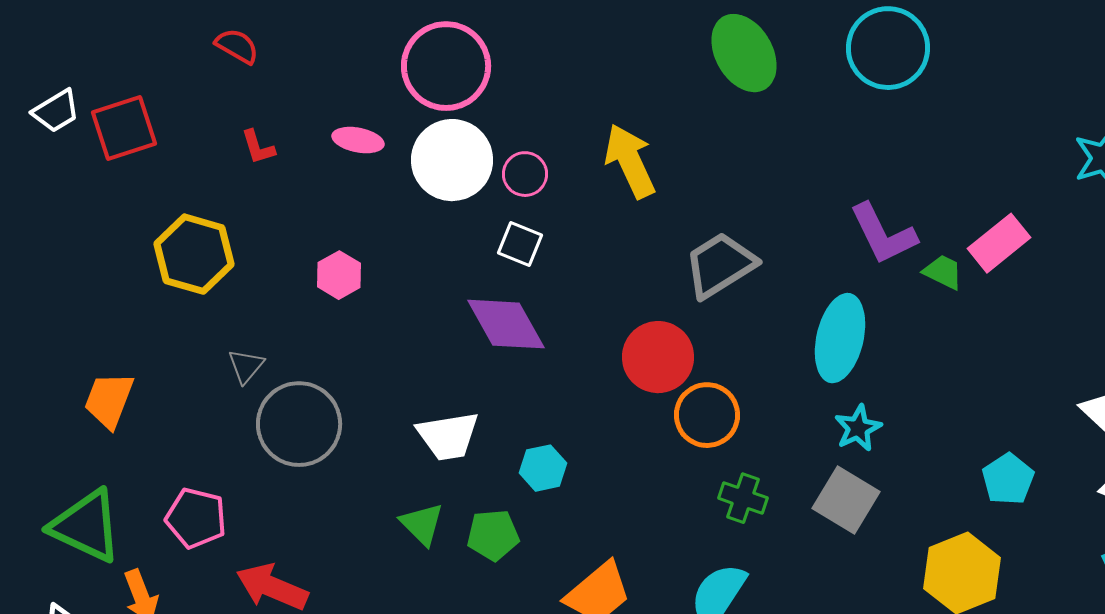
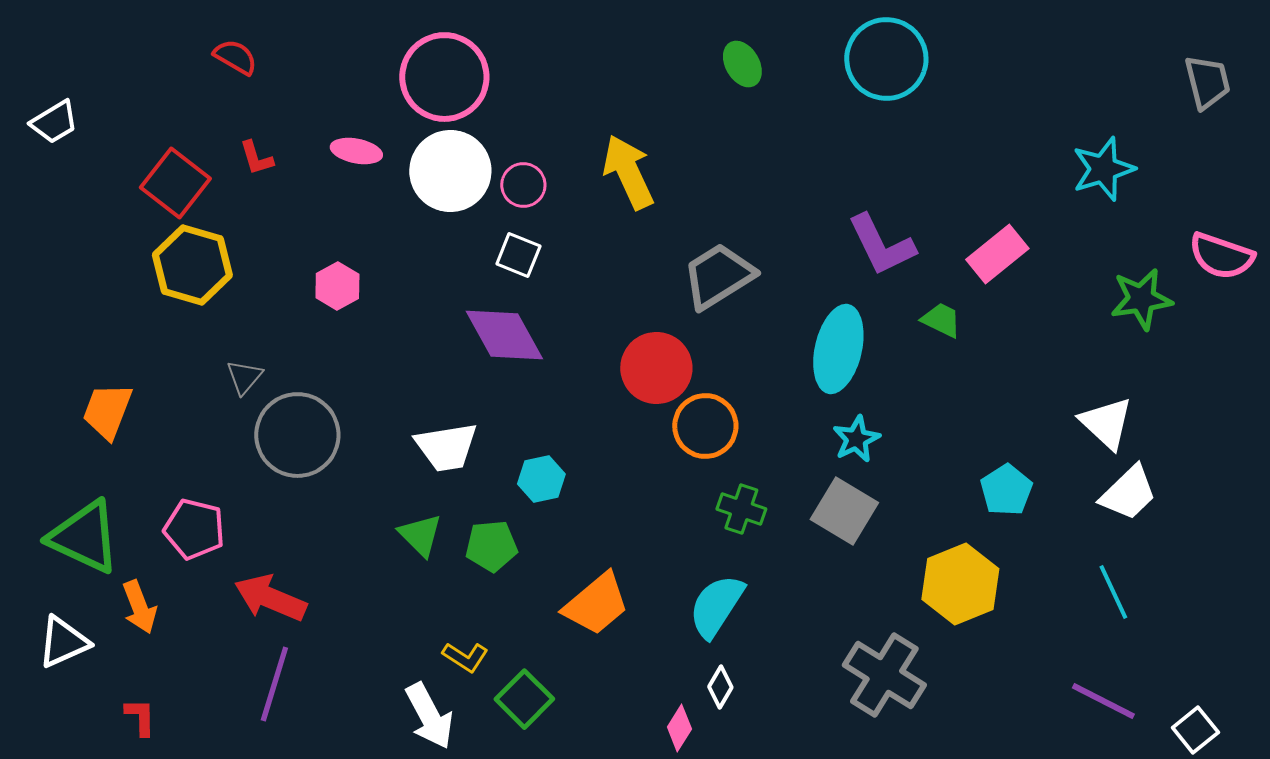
green ellipse: (744, 53) -> (742, 64), size x0.6
red square: (124, 128) -> (175, 183), moved, turned -34
green trapezoid: (943, 272) -> (941, 320), moved

